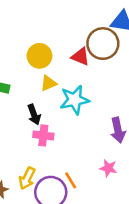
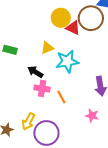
yellow circle: (39, 56) -> (61, 18), moved
black arrow: (34, 115) -> (35, 72), turned 140
orange line: (71, 180) -> (61, 97), moved

